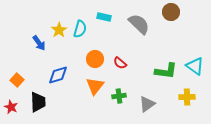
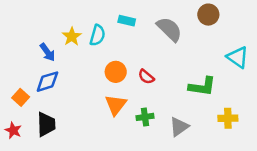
cyan triangle: (195, 66) -> (238, 57), moved
blue diamond: (58, 75) -> (47, 82), moved

